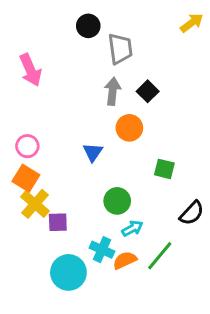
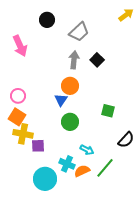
black circle: (88, 26) -> (47, 20), moved
gray trapezoid: (120, 49) -> (79, 32), turned 55
orange circle: (129, 128) -> (70, 86), moved
green circle: (117, 201) -> (70, 122), moved
yellow cross: (35, 204) -> (23, 134), turned -30
cyan arrow: (132, 228) -> (87, 150), turned 56

